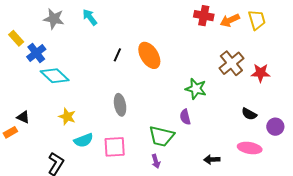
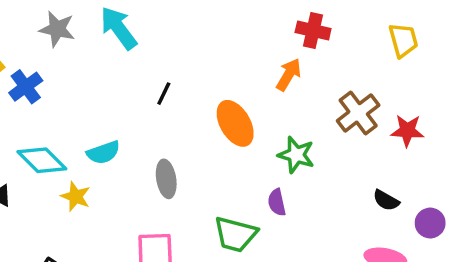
cyan arrow: (90, 17) -> (119, 28), size x1.5
orange arrow: (230, 20) -> (289, 75), moved, turned 144
orange ellipse: (149, 55) -> (235, 123), moved
cyan diamond: (55, 76) -> (42, 160), moved
cyan semicircle: (84, 140) -> (103, 152), moved

